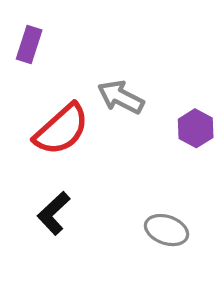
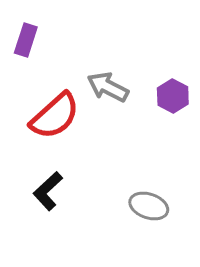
purple hexagon: (196, 128) -> (173, 96), moved

